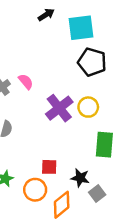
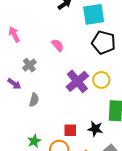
pink semicircle: (26, 82) -> (58, 45), moved
black star: (80, 178) -> (95, 129), moved

